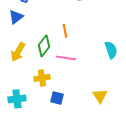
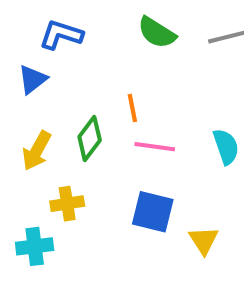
pink line: (66, 58) -> (155, 147), moved
yellow cross: (42, 78) -> (67, 204), moved
blue square: (57, 98) -> (153, 212), moved, size x1.5

